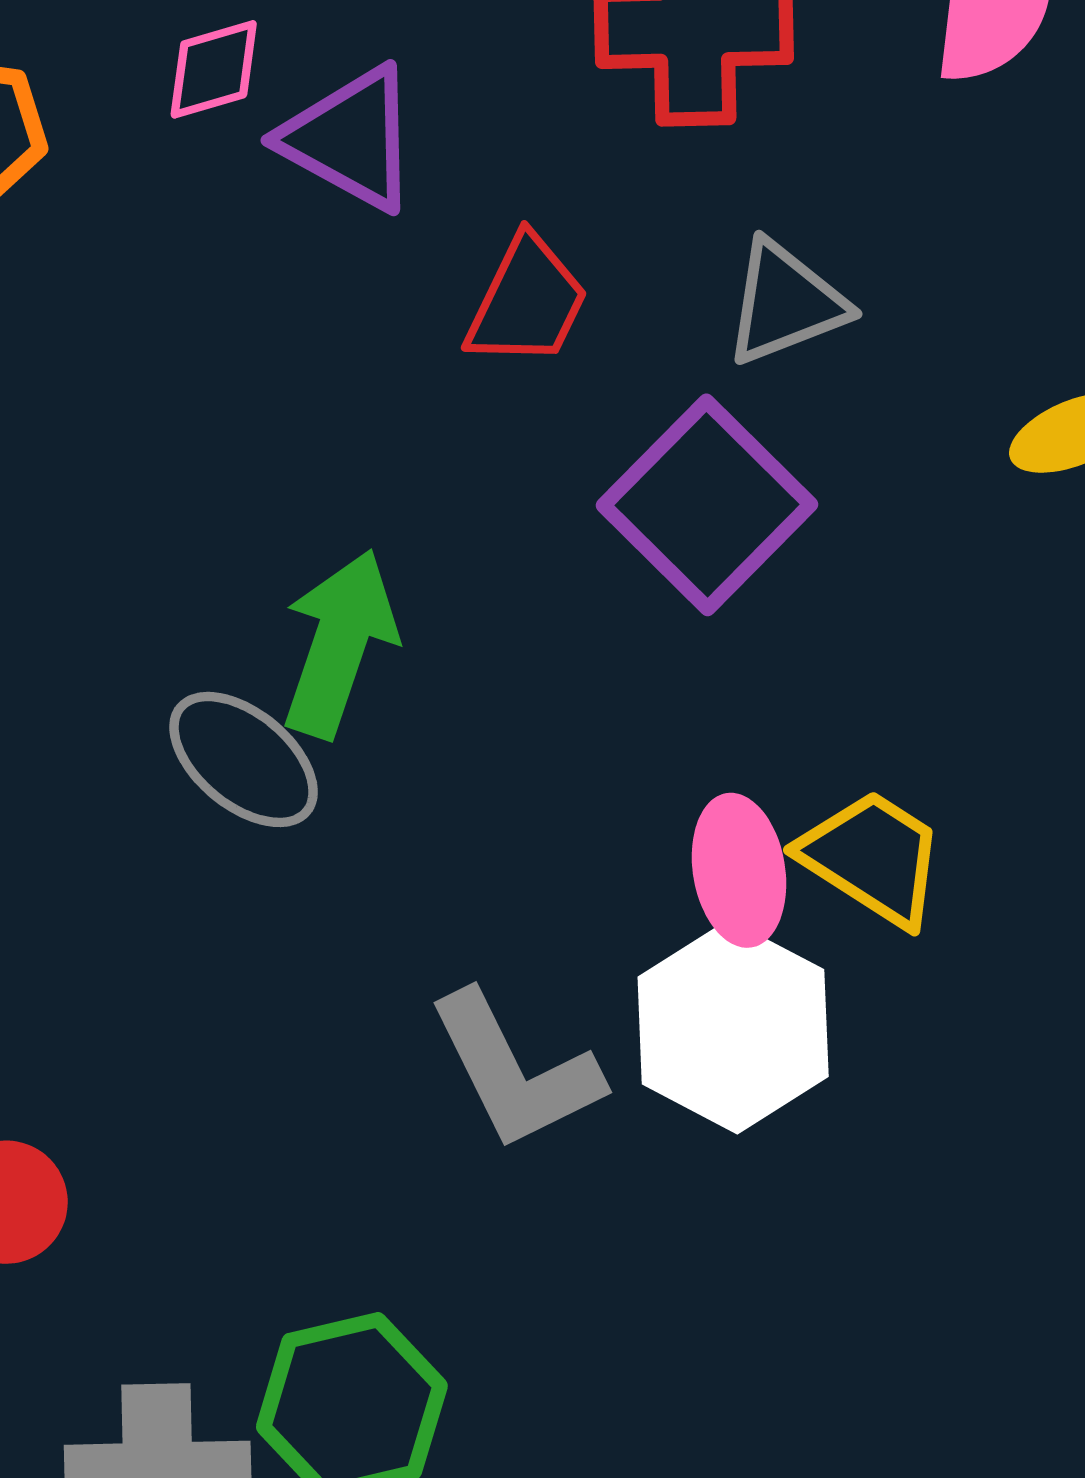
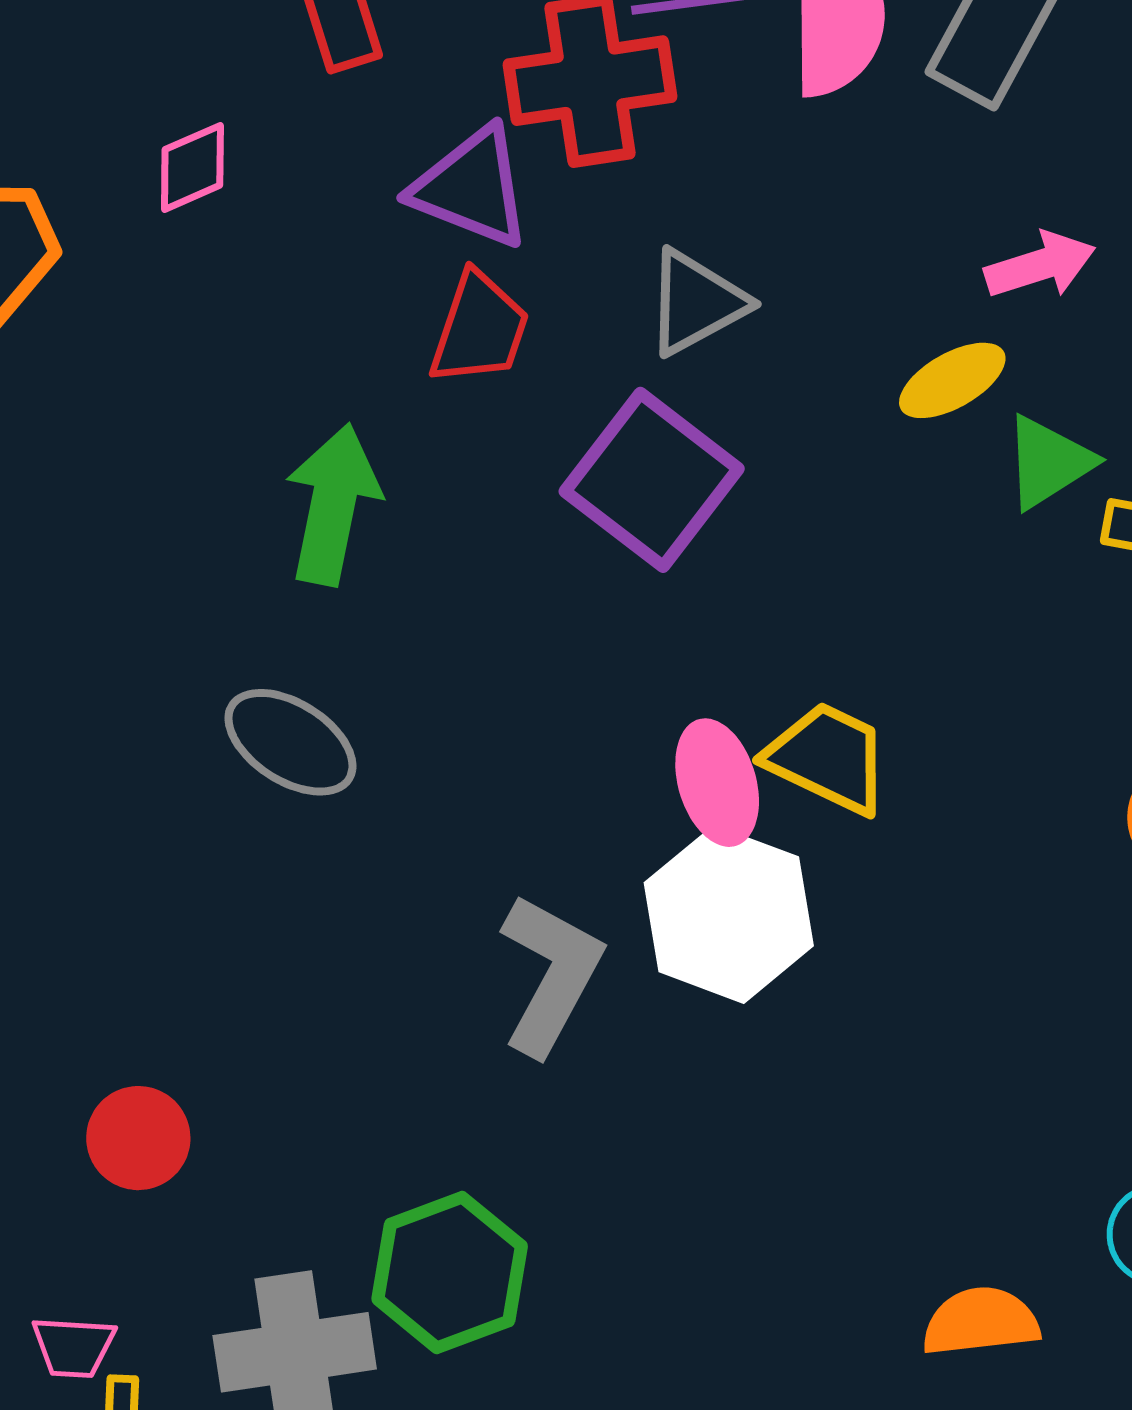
purple triangle: (350, 139) -> (471, 187), moved
green arrow: (339, 644) -> (333, 504), moved
gray L-shape: (515, 1071) -> (551, 974), turned -118

